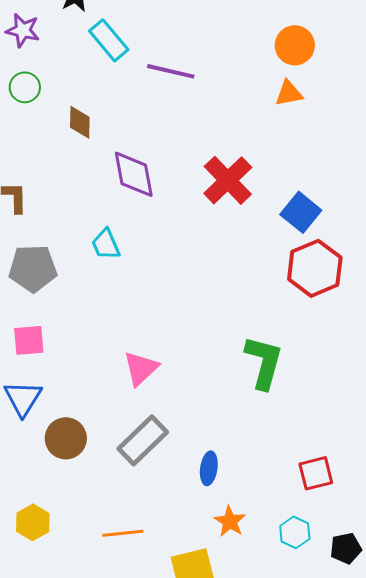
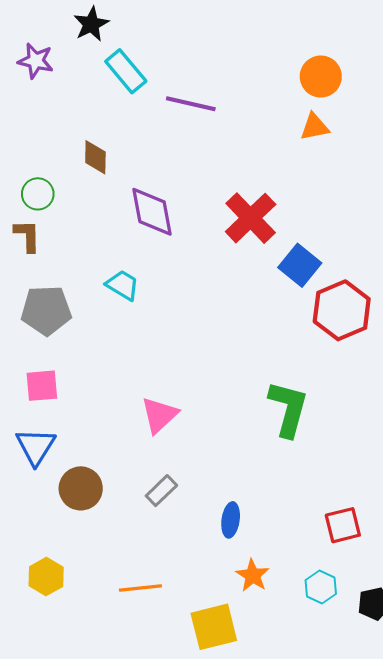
green circle: (25, 87) -> (38, 194), moved
blue square: (301, 212) -> (300, 265), moved
cyan trapezoid: (106, 244) -> (123, 285), turned 144
gray rectangle: (143, 440) -> (161, 491), size x0.6

